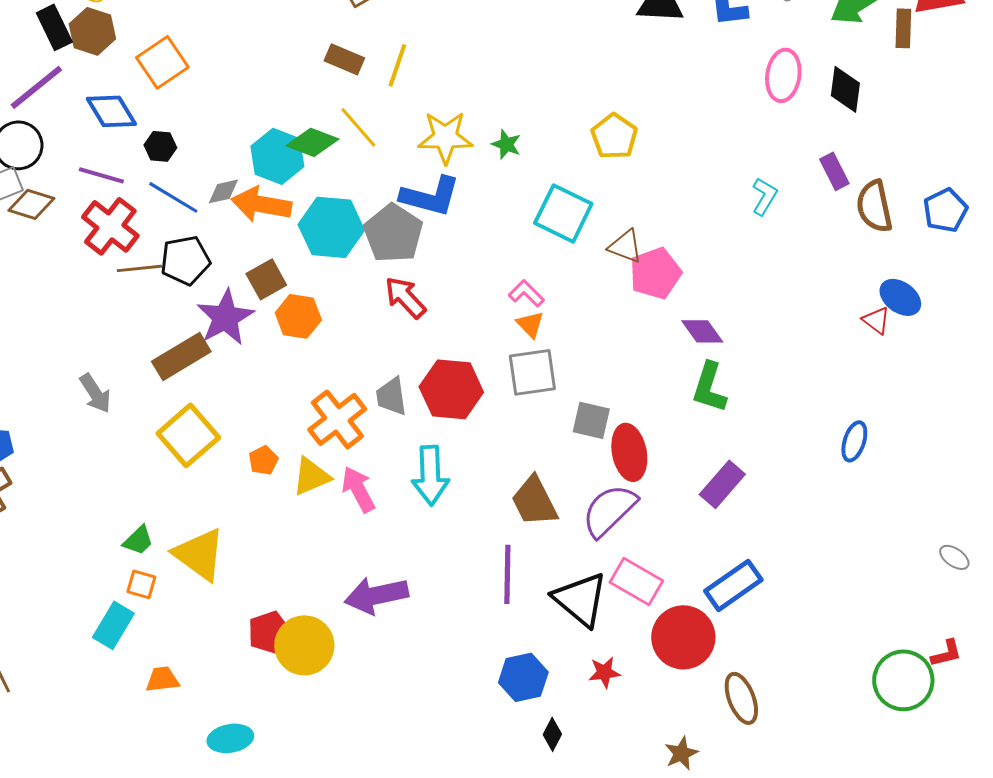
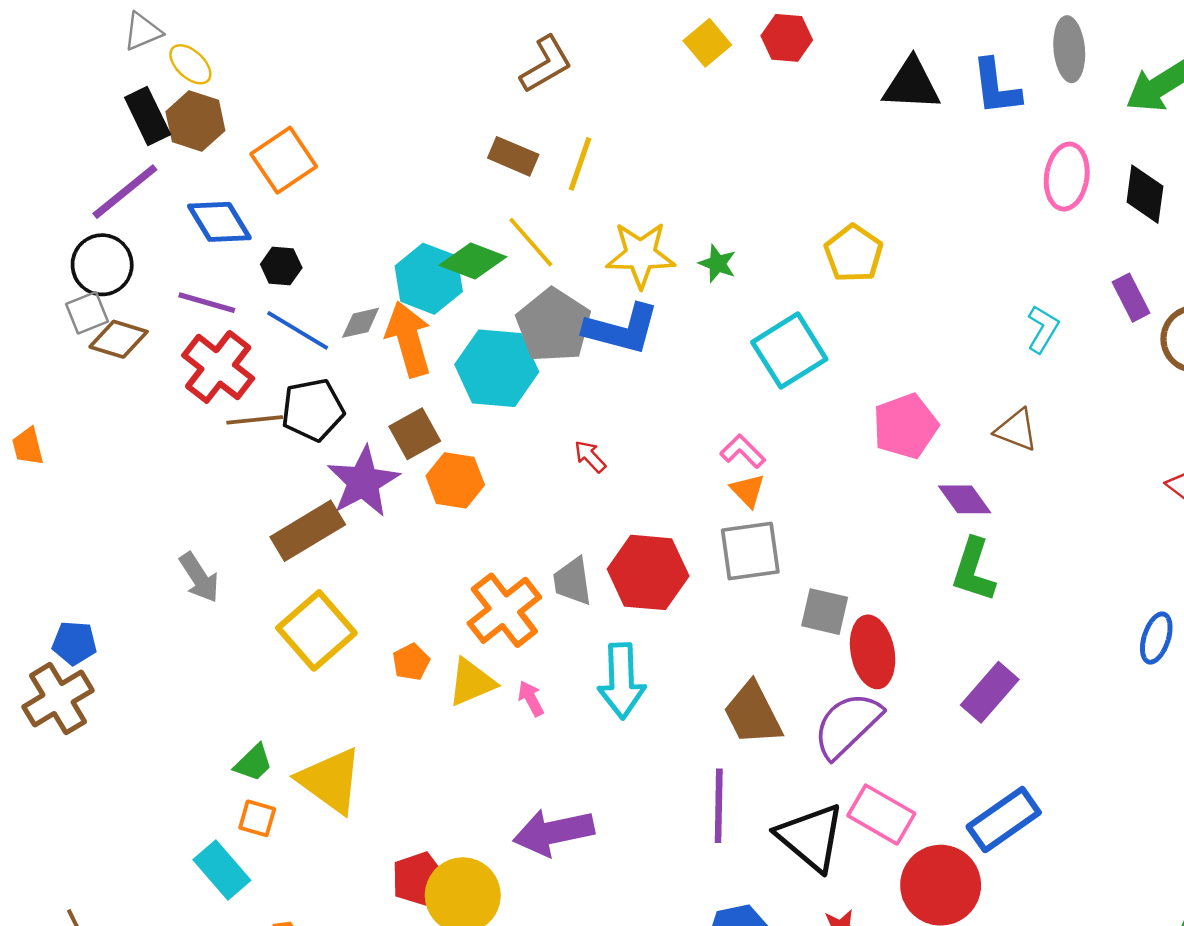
orange arrow: (261, 204) -> (409, 339), turned 64
cyan square: (563, 213) -> (789, 351), turned 32
gray pentagon: (393, 233) -> (554, 325), moved
brown triangle: (625, 246) -> (1016, 430), moved
red arrow: (405, 297) -> (590, 456), size x0.6
pink arrow: (358, 489) -> (531, 699), size x0.6
cyan rectangle: (113, 625) -> (222, 870), turned -72

